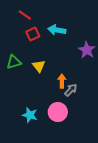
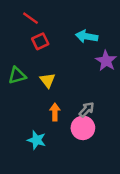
cyan arrow: (57, 30) -> (87, 36), moved
orange arrow: (62, 81) -> (55, 112), moved
pink circle: (58, 112) -> (83, 128), moved

